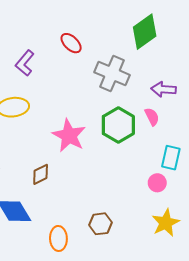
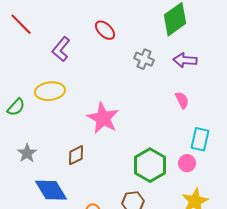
gray cross: (112, 74) -> (144, 59), size x0.6
purple arrow: (164, 89) -> (185, 60), moved
green hexagon: (118, 125) -> (150, 165), moved

